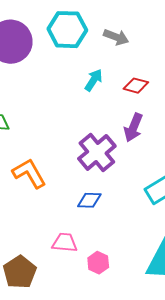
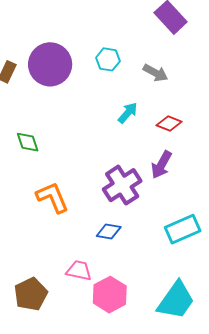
cyan hexagon: (67, 30) -> (108, 59), size x0.6
pink hexagon: (98, 263) -> (110, 295), size x1.6

